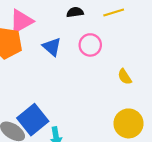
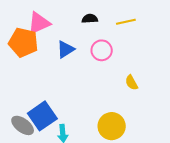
blue triangle: (52, 47) -> (66, 49), turned 42
yellow circle: (129, 123) -> (112, 126), moved

